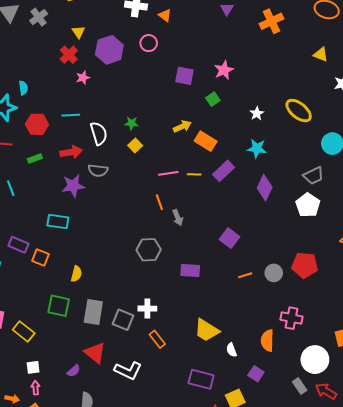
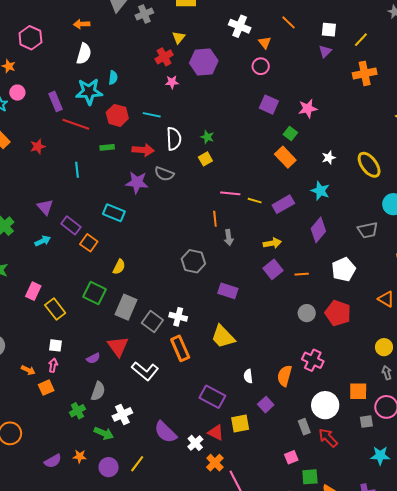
pink circle: (149, 43) -> (261, 66), moved
green square: (213, 99) -> (290, 134), turned -32
yellow arrow: (182, 126) -> (272, 243), moved
orange rectangle: (206, 141) -> (285, 157), moved
white pentagon: (308, 205) -> (344, 269), moved
orange line: (245, 275) -> (302, 274), moved
yellow trapezoid: (207, 330) -> (223, 337), moved
orange rectangle: (157, 339) -> (180, 348), size x1.4

